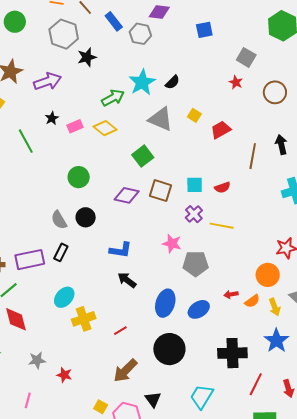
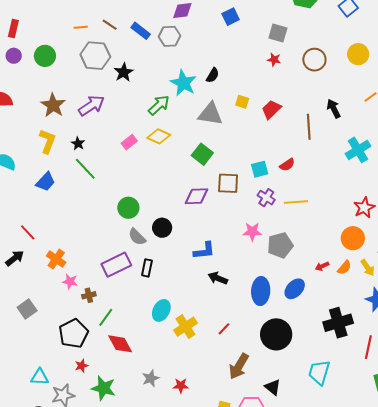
black star: (52, 118) -> (78, 143), moved
green circle: (79, 177) -> (128, 208), moved
purple rectangle: (30, 260) -> (116, 265), moved

